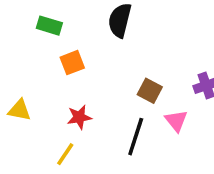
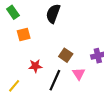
green rectangle: (49, 26) -> (13, 12), turned 32
red star: (79, 117) -> (35, 66), moved

